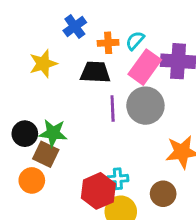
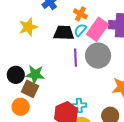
cyan semicircle: (135, 41) -> (80, 30), moved
orange cross: (108, 43) -> (80, 14), moved, turned 32

